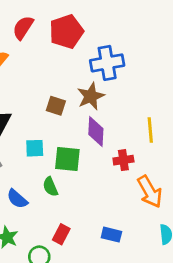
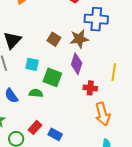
green semicircle: (50, 187) -> (36, 93), turned 104
blue rectangle: (111, 235) -> (55, 134), moved

